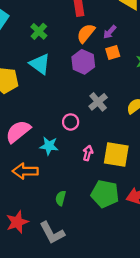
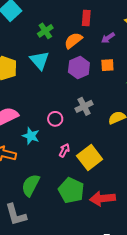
purple arrow: (110, 32) -> (108, 38), moved
orange semicircle: (86, 33) -> (73, 41), moved
yellow square: (116, 155) -> (90, 158), turned 30
green semicircle: (61, 198) -> (31, 185), size x1.6

